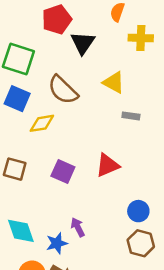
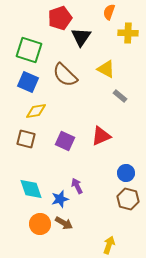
gray rectangle: (131, 116) -> (120, 96), turned 32
yellow diamond: (42, 123) -> (36, 111), moved

